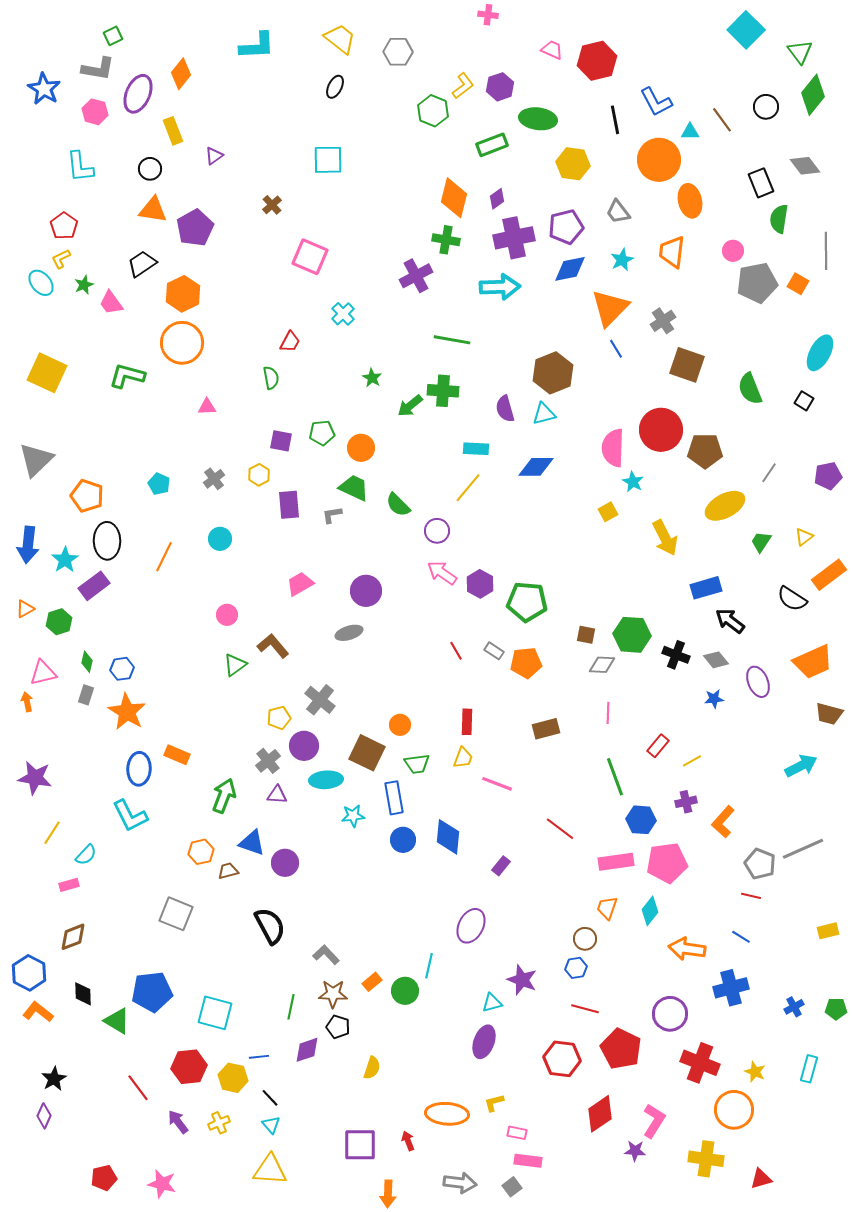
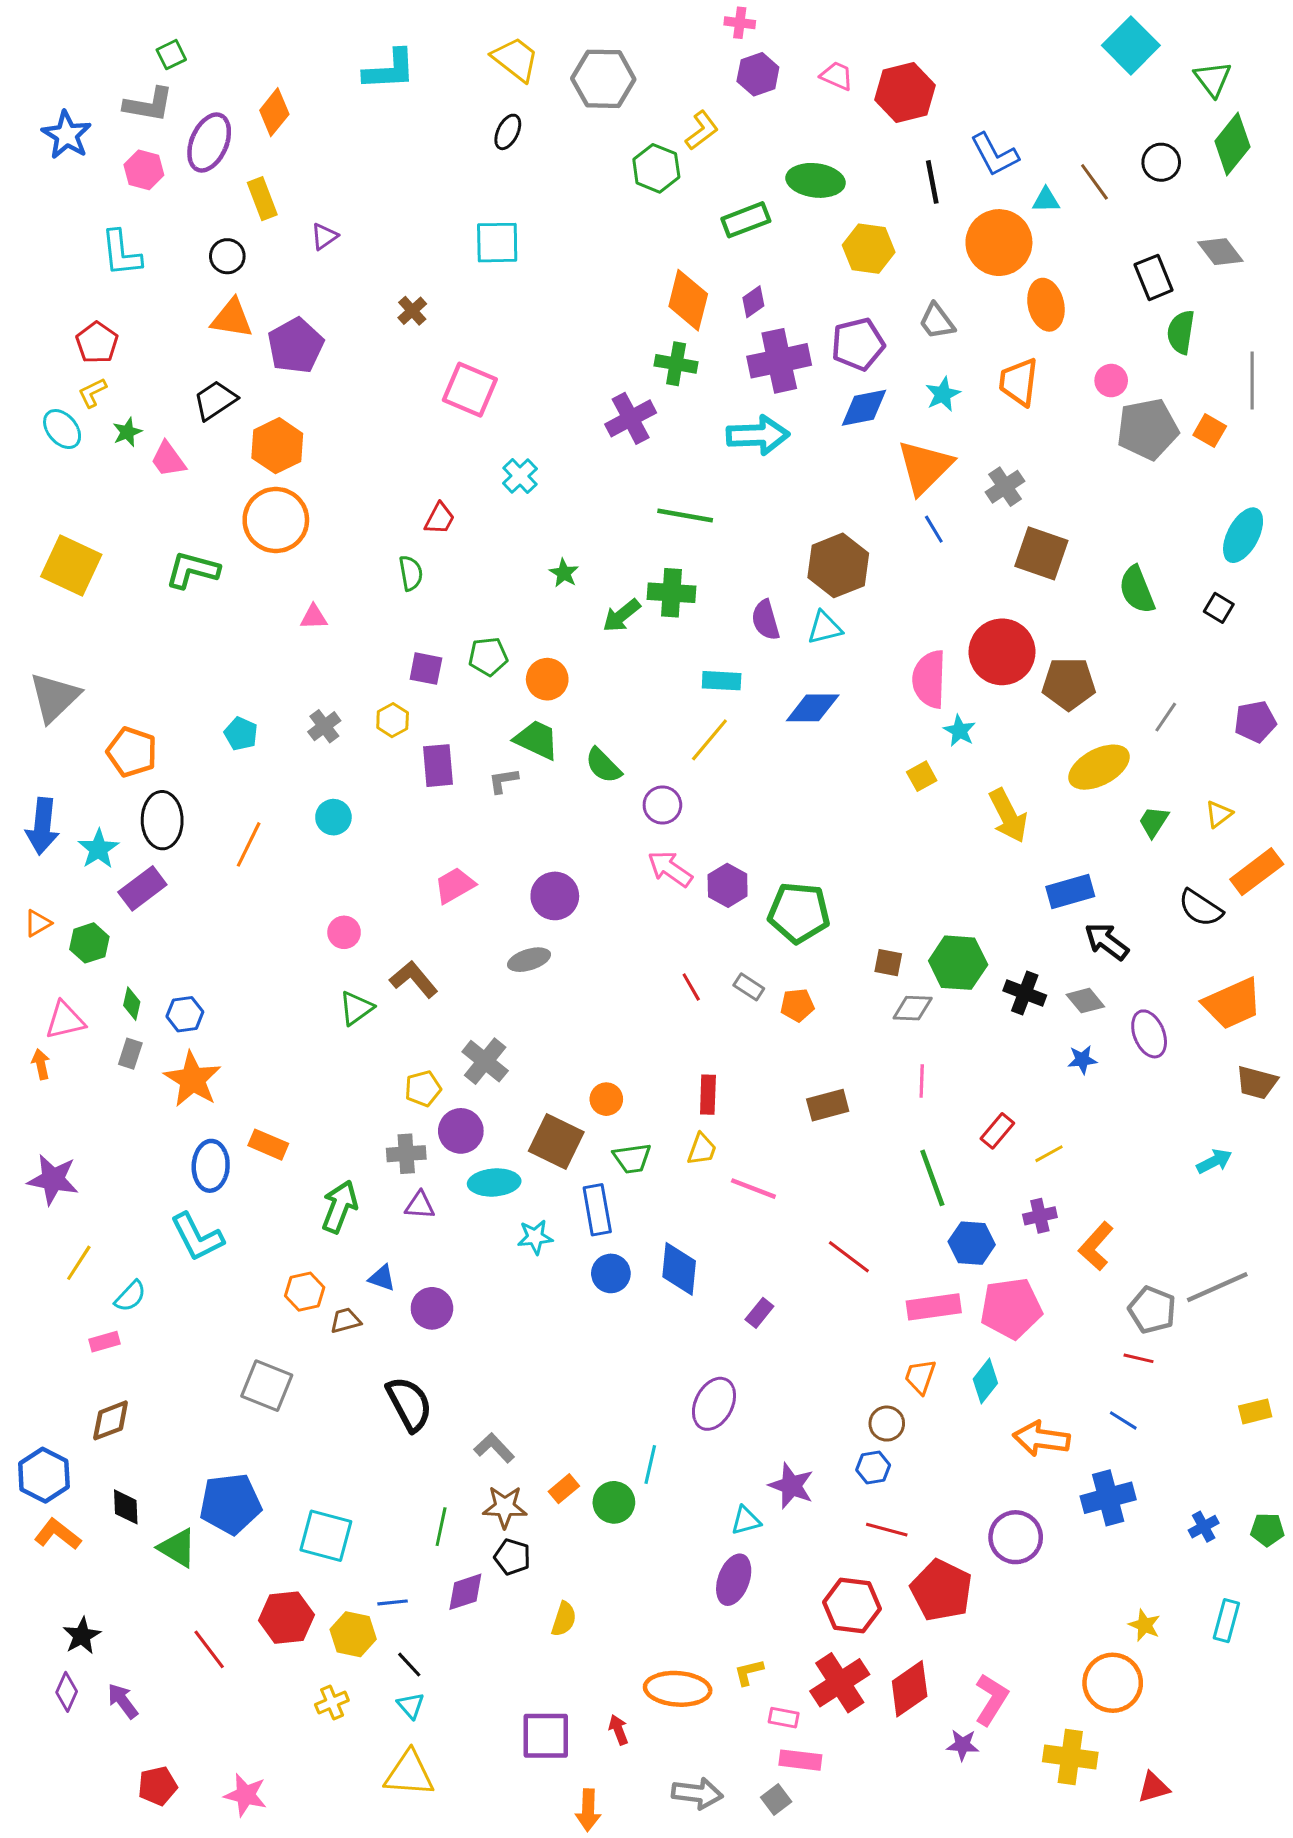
gray hexagon: (398, 52) -> (603, 79), size x1.4
purple hexagon: (500, 87) -> (758, 74), moved
orange pentagon: (526, 663) -> (797, 1005), size x0.7
gray cross: (268, 761) -> (406, 1154), turned 35
cyan arrow: (801, 766) -> (1214, 1161), size x0.7
blue triangle: (252, 843) -> (382, 1278), size x0.7
red cross: (700, 1063) -> (840, 1683), moved, turned 36
purple arrow: (178, 1122) -> (123, 1701), moved

